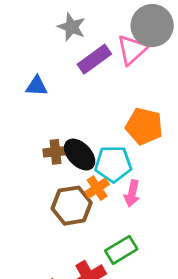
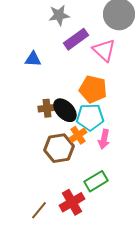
gray star: (72, 27) -> (59, 15), turned -30
pink triangle: (132, 50) -> (104, 50), moved, turned -35
orange pentagon: (144, 126) -> (93, 89), moved

